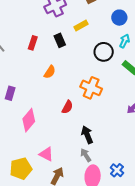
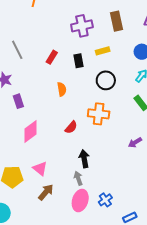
black circle: (104, 52) -> (106, 80), moved
orange semicircle: (50, 72) -> (62, 89), turned -56
orange cross: (91, 88) -> (99, 114), turned -30
purple rectangle: (10, 93) -> (18, 101), turned -48

